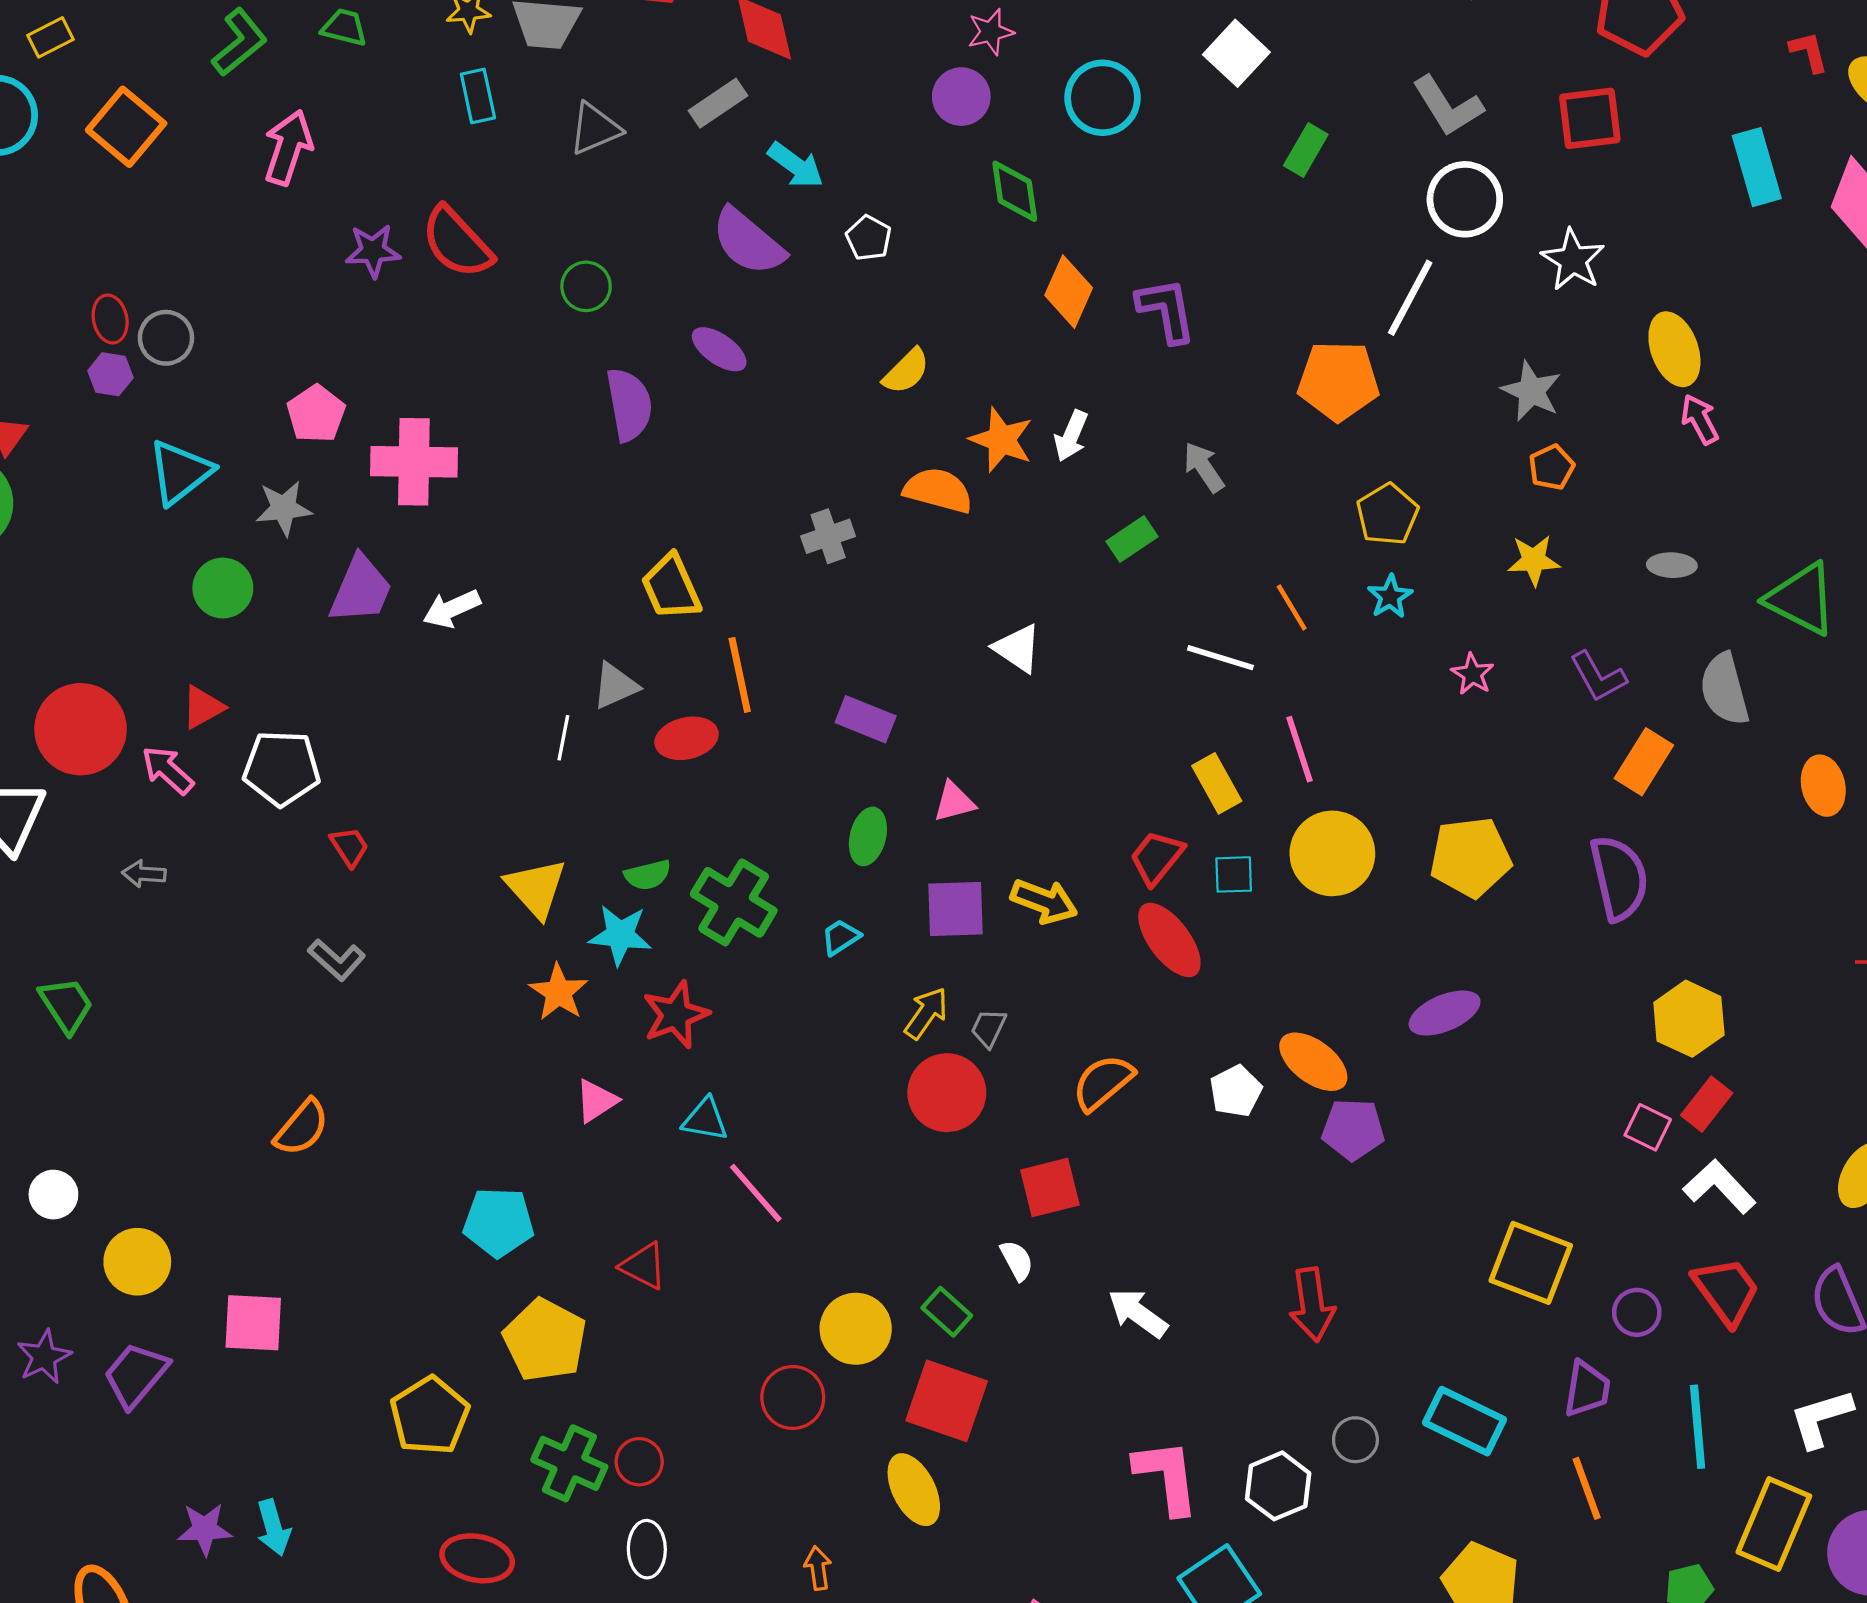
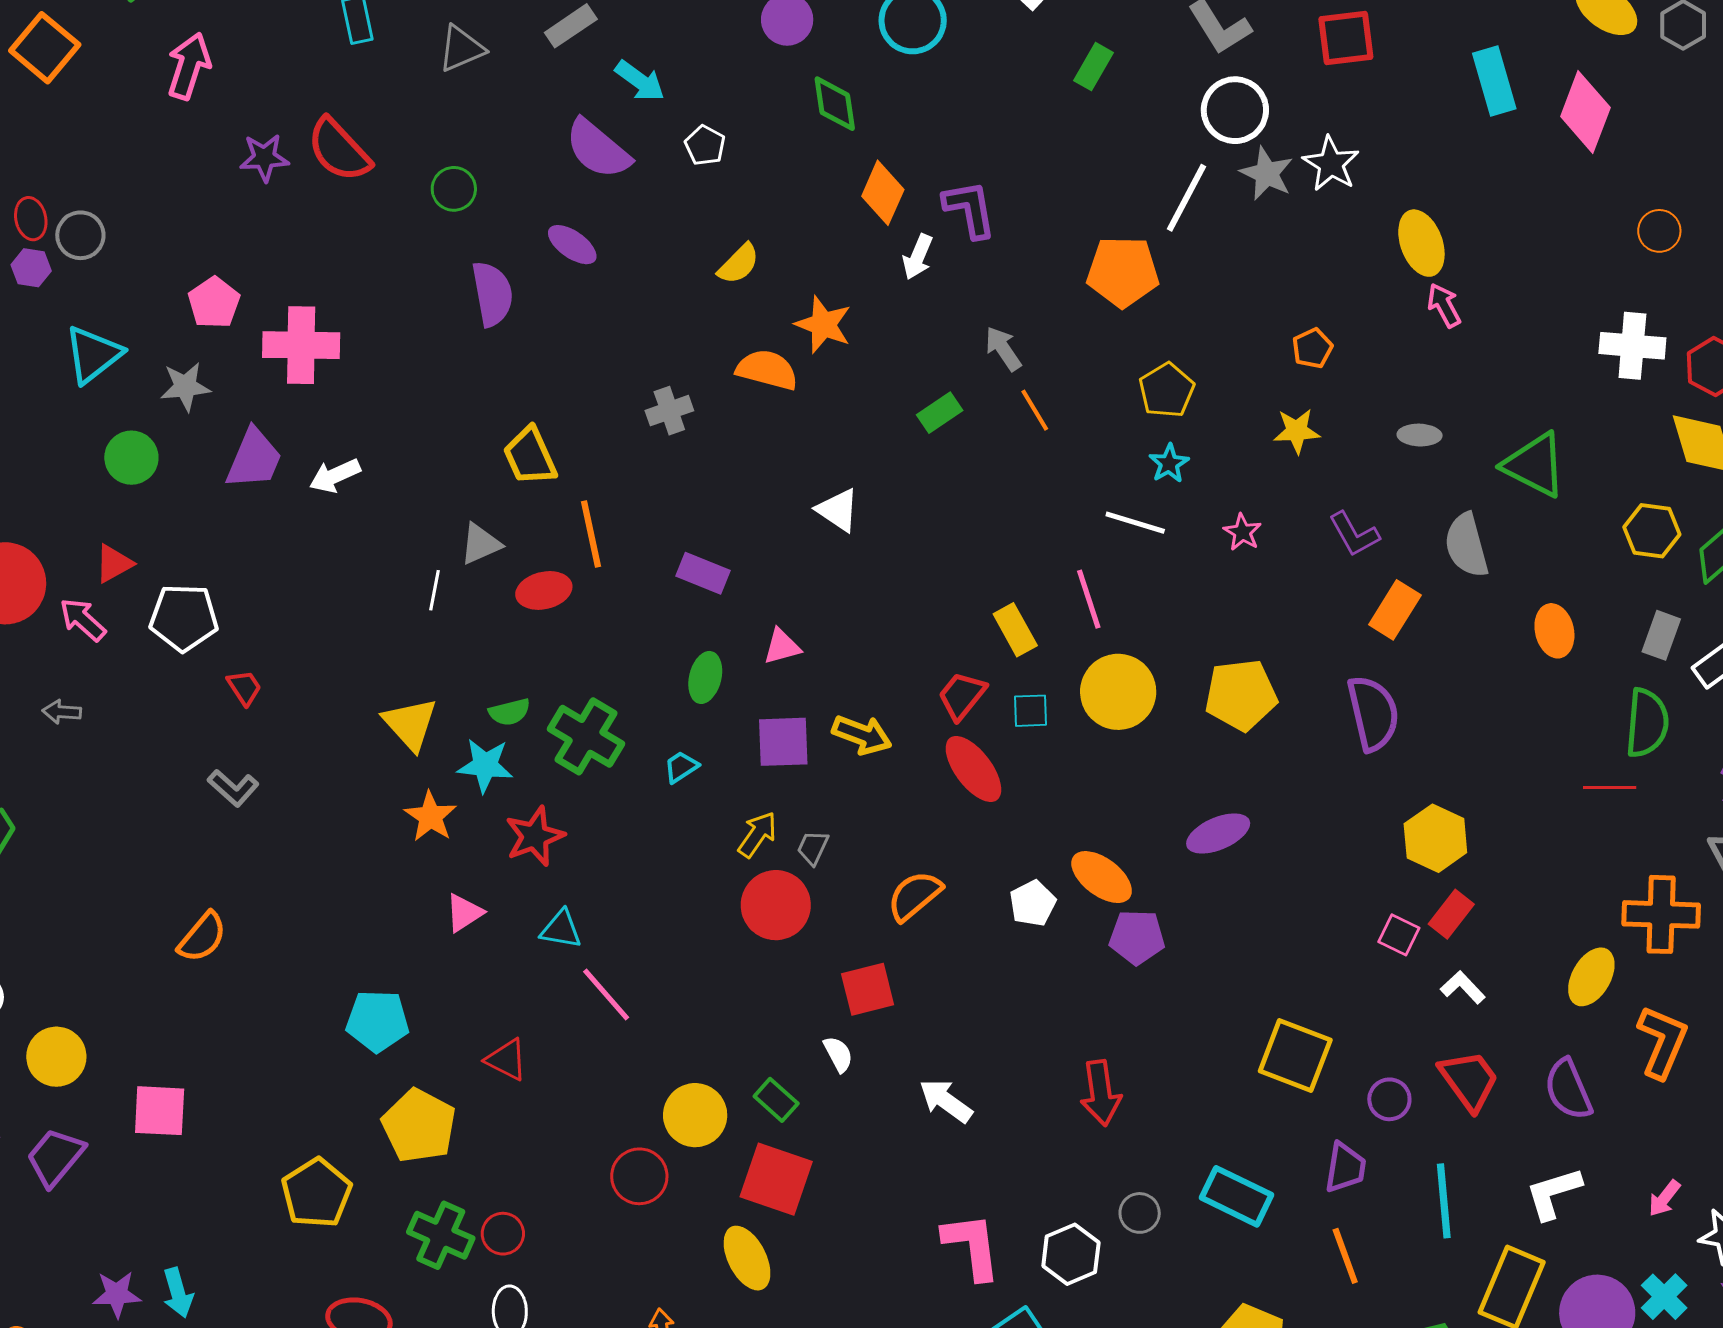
gray star: (1531, 391) -> (1267, 174), moved
white arrow: (1071, 436) -> (918, 257), moved
orange line: (1292, 607) -> (1035, 410), moved
white line: (1220, 658) -> (1135, 523), moved
white L-shape: (1719, 1187) -> (1463, 987), size x0.7

